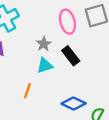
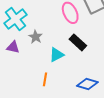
gray star: (44, 44) -> (36, 37), moved

